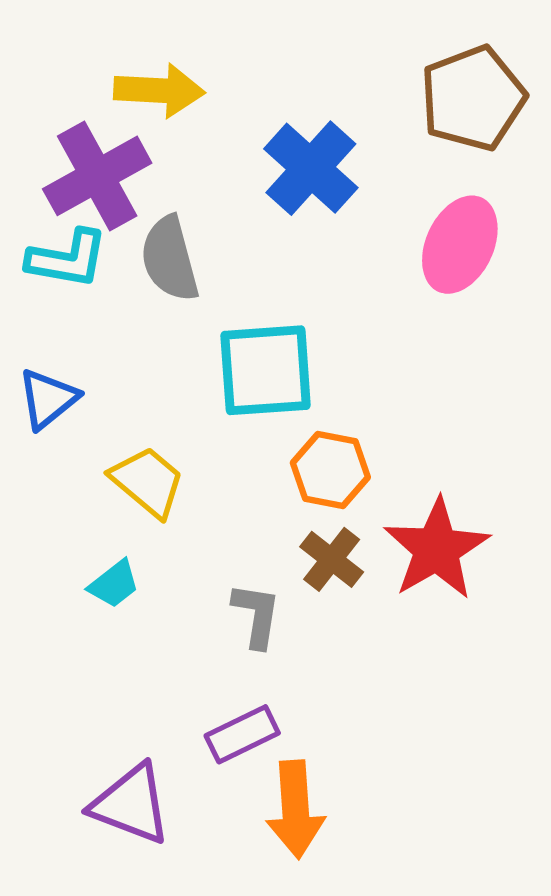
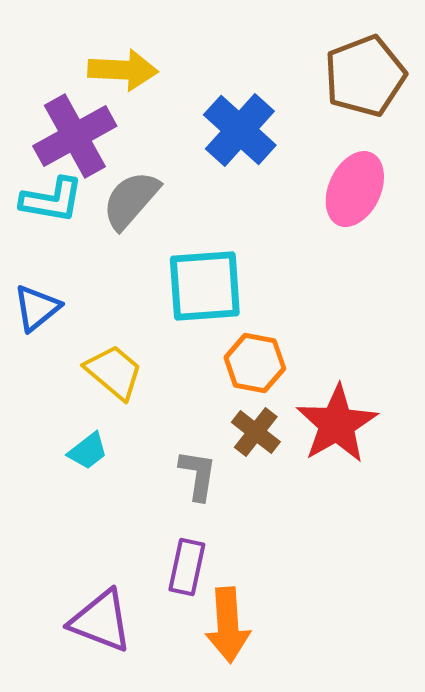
gray semicircle: (170, 259) -> (131, 200), turned 56
purple rectangle: (242, 734) -> (187, 567), turned -52

